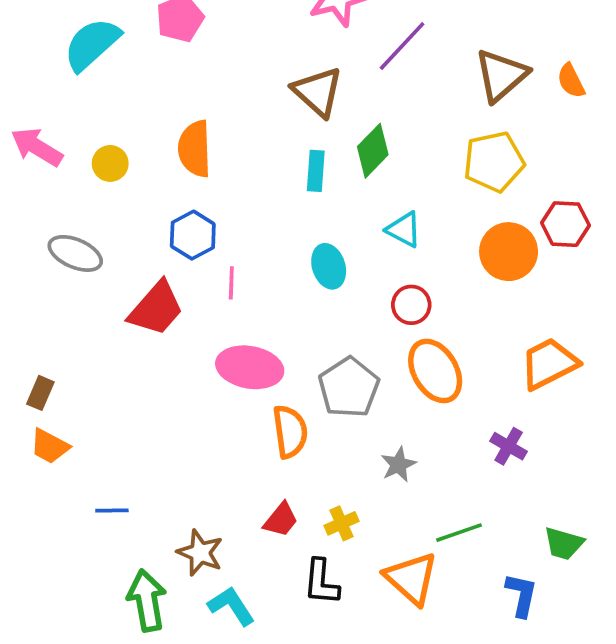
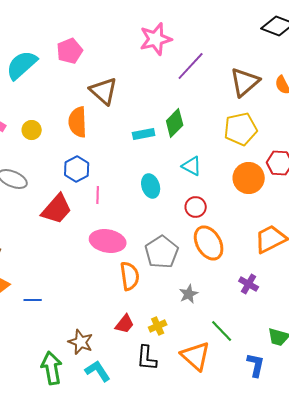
brown triangle: (318, 92) -> (104, 91), moved
cyan rectangle: (316, 171) -> (144, 134), turned 75
blue line: (112, 510) -> (33, 300), moved
green line: (459, 533) -> (222, 331), turned 65

